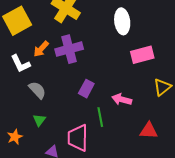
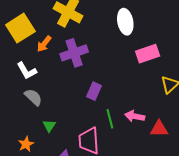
orange arrow: (41, 49) -> (44, 44), moved
gray semicircle: (37, 90) -> (33, 97), moved
pink arrow: (122, 99) -> (135, 116), moved

